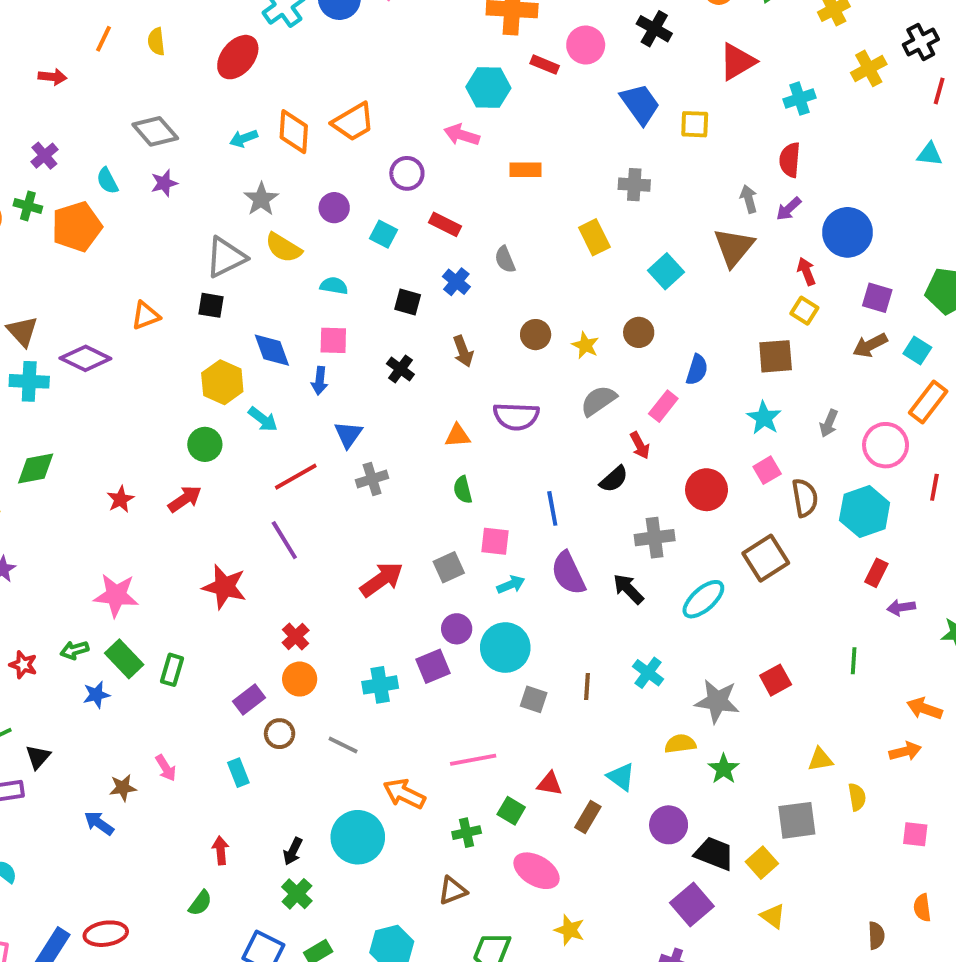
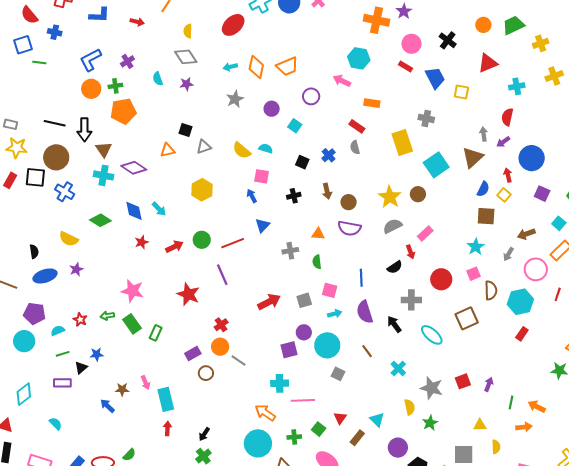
yellow semicircle: (156, 41) -> (188, 31), moved
red rectangle: (545, 65) -> (405, 67), moved
green cross: (28, 206) -> (115, 86), turned -32
red rectangle: (445, 224) -> (357, 126), moved
orange pentagon: (77, 227) -> (123, 111), moved
yellow rectangle: (594, 237) -> (402, 142), size x1.4
yellow semicircle: (283, 248) -> (242, 150), moved
gray triangle: (226, 257) -> (204, 147), moved, size x0.7
cyan square: (666, 271) -> (436, 165), size x1.4
black square: (211, 305) -> (186, 130), moved
brown circle: (536, 335) -> (349, 202), moved
yellow star: (585, 345) -> (390, 197), size x1.6
brown arrow: (870, 345) -> (526, 234), moved
blue diamond: (272, 350) -> (134, 211), moved
black cross: (400, 369) -> (294, 196), turned 32
blue semicircle: (697, 370) -> (483, 189), moved
blue arrow: (320, 381) -> (252, 196), turned 136
cyan arrow: (263, 419) -> (159, 209), moved
green circle: (205, 444) -> (202, 240), moved
green diamond: (36, 468) -> (100, 220), turned 35
gray cross: (372, 479) -> (290, 251), moved
cyan ellipse: (703, 599) -> (432, 335), turned 75
purple arrow: (901, 607) -> (489, 384), moved, turned 112
green line: (854, 661) -> (511, 402), moved
cyan cross: (380, 685) -> (280, 383), moved
brown line: (587, 686) -> (367, 351), moved, turned -48
blue star: (96, 695) -> (97, 354), moved
yellow semicircle: (680, 744) -> (410, 407), turned 77
gray line: (343, 745) -> (239, 361), moved
cyan rectangle: (238, 773) -> (166, 399), moved, size x1.6
red triangle: (550, 784) -> (340, 418), turned 48
cyan circle: (358, 837) -> (258, 443), moved
green semicircle: (200, 903) -> (129, 455), moved

